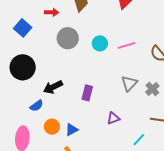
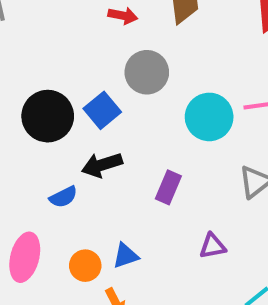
blue square: (23, 28) -> (102, 110), moved
cyan circle: (100, 43) -> (209, 117), moved, size x1.5
orange circle: (52, 127) -> (85, 266), moved

